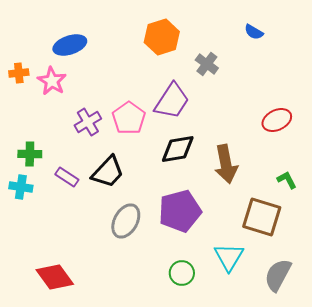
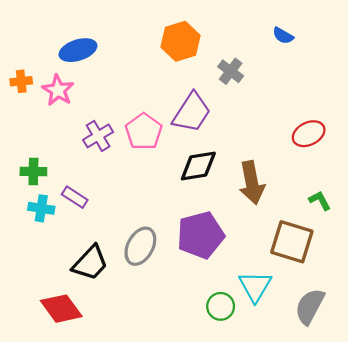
black trapezoid: (108, 172) -> (90, 263), moved
cyan cross: (21, 187) -> (41, 208), moved
green circle: (182, 273) -> (221, 306), moved

